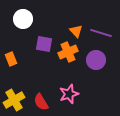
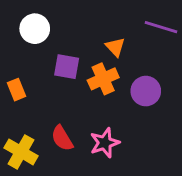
purple line: (101, 33) -> (161, 27), moved
yellow cross: (14, 100) -> (21, 152), turned -30
red semicircle: (41, 102) -> (62, 138), moved

